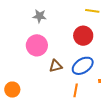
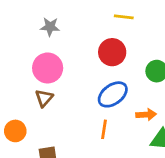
brown triangle: (56, 66) -> (44, 98), moved, turned -32

